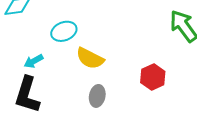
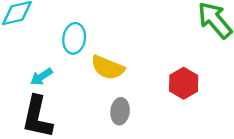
cyan ellipse: (64, 31) -> (74, 38), turned -55

